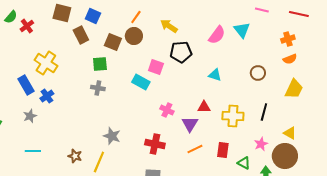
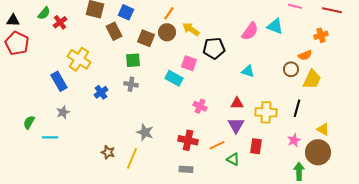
yellow arrow: (169, 26) -> (191, 29), moved
cyan triangle: (242, 30) -> (275, 26), turned -30
orange semicircle: (290, 59) -> (305, 55), moved
yellow trapezoid: (294, 89) -> (312, 79), moved
blue cross: (47, 96) -> (101, 92), moved
purple triangle: (190, 124) -> (236, 125), moved
orange line: (195, 149) -> (217, 145), moved
cyan line: (33, 151) -> (50, 137), moved
green triangle: (244, 163) -> (233, 159), moved

